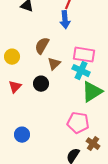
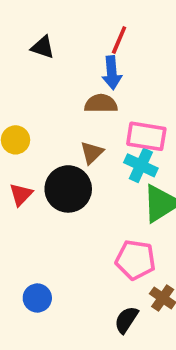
brown semicircle: (42, 46) -> (101, 104), moved, turned 60
black circle: (41, 84) -> (68, 189), size x1.6
blue circle: (22, 135) -> (37, 298), moved

